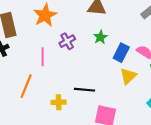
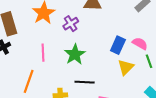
green star: (100, 37) -> (75, 54), moved, size x1.5
purple cross: (67, 41) -> (71, 24), moved

